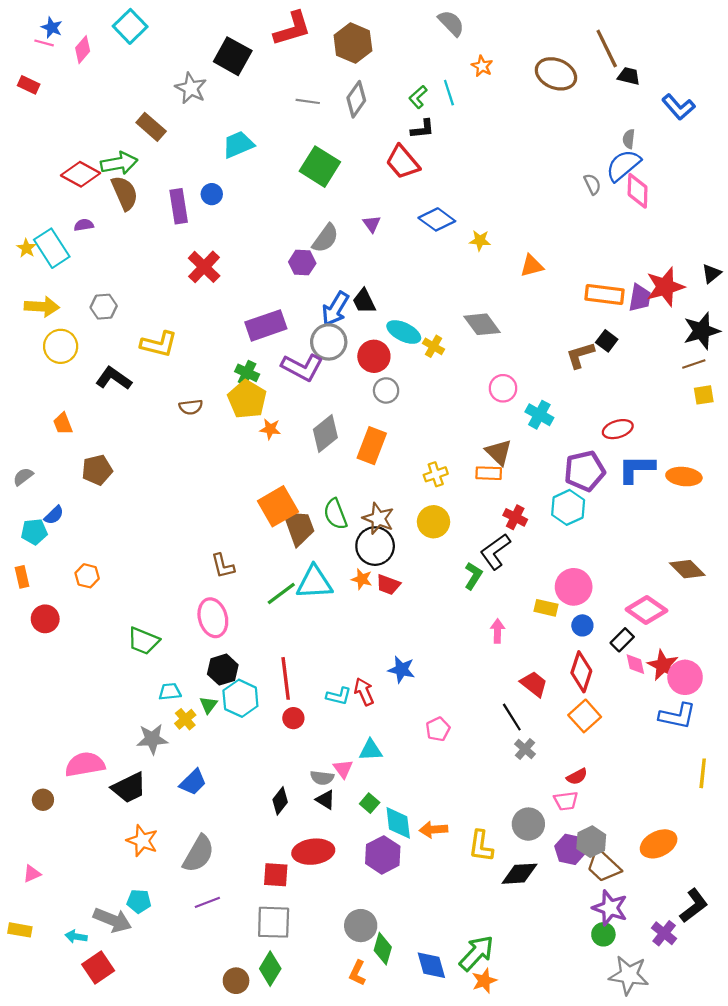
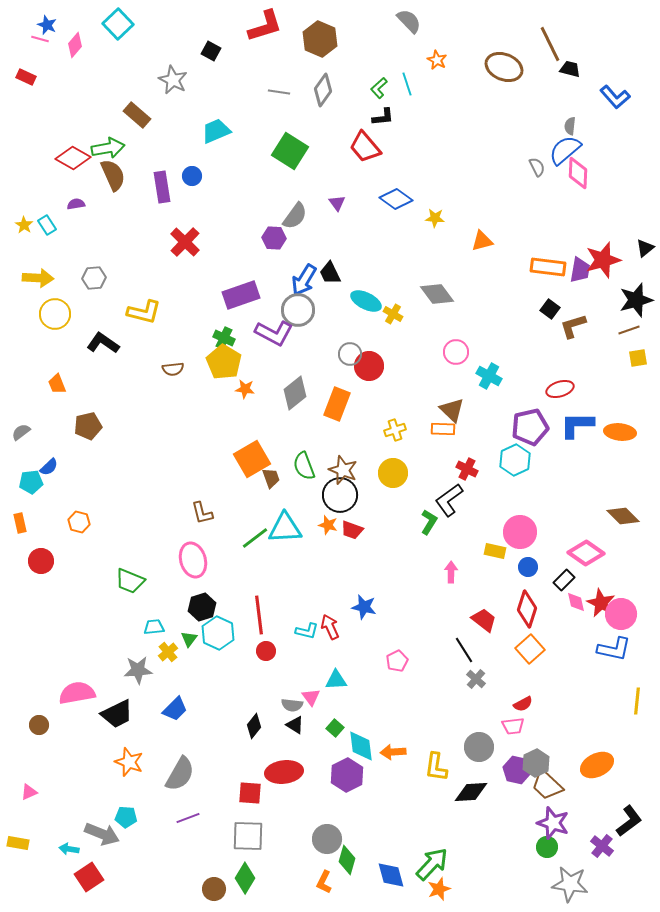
black square: (233, 56) -> (211, 51), size x0.6
cyan rectangle: (52, 248) -> (47, 225), size x0.6
brown L-shape: (580, 355) -> (573, 326), moved
red circle: (374, 356) -> (369, 366), moved
brown trapezoid: (299, 527) -> (271, 478), size x0.6

